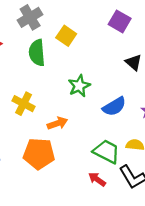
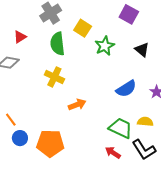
green star: (79, 86) -> (105, 46), moved
yellow cross: (24, 104) -> (54, 77), moved
orange pentagon: (39, 154) -> (50, 143), moved

